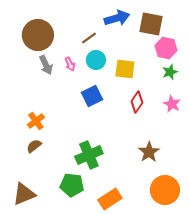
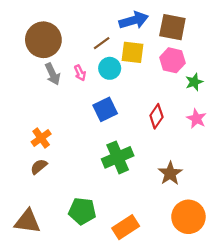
pink hexagon: (166, 48) -> (172, 60), moved
yellow square: (125, 69) -> (133, 52), moved
green cross: (89, 155) -> (118, 157), moved
brown triangle: (24, 194) -> (27, 221), turned 30

